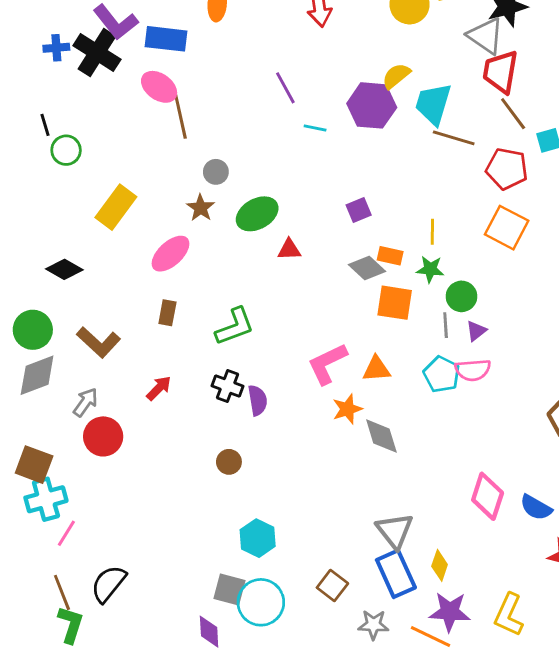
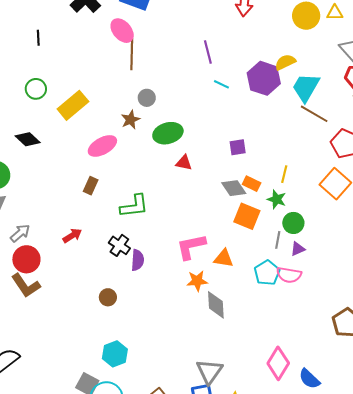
green circle: (66, 150) -> (36, 89), moved
brown L-shape: (99, 342) -> (26, 285), moved

